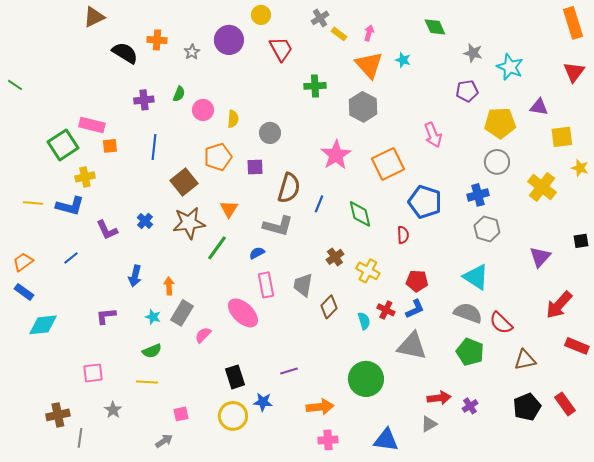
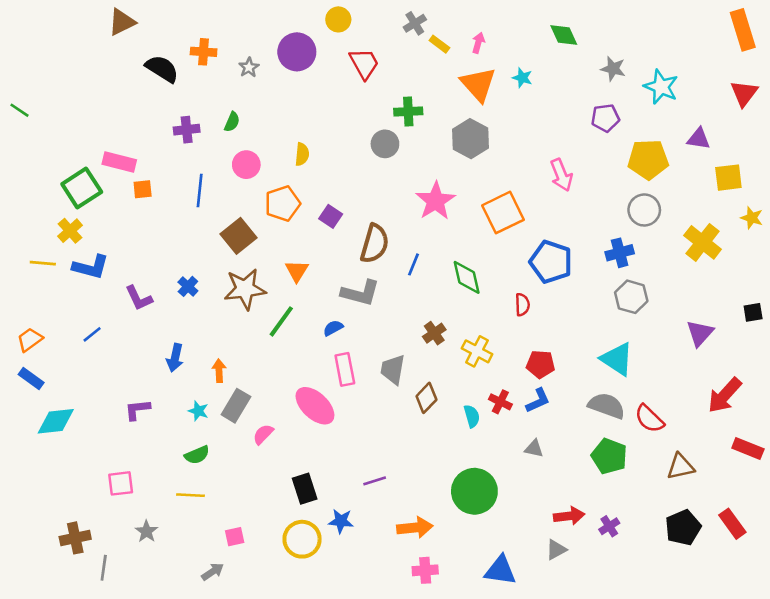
pink circle: (203, 110) -> (246, 165), moved
gray circle: (270, 133) -> (385, 144), moved
purple square: (255, 167) -> (331, 216), turned 36
yellow cross: (85, 177) -> (70, 231), moved, turned -30
gray triangle: (412, 346) -> (534, 448), size x0.5

